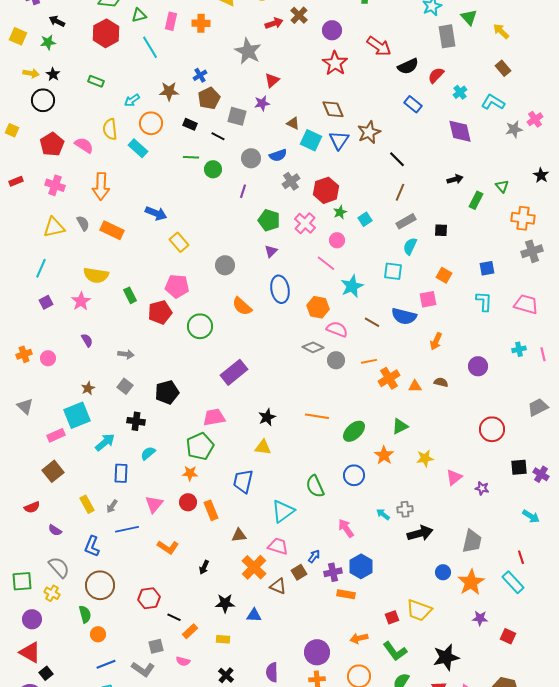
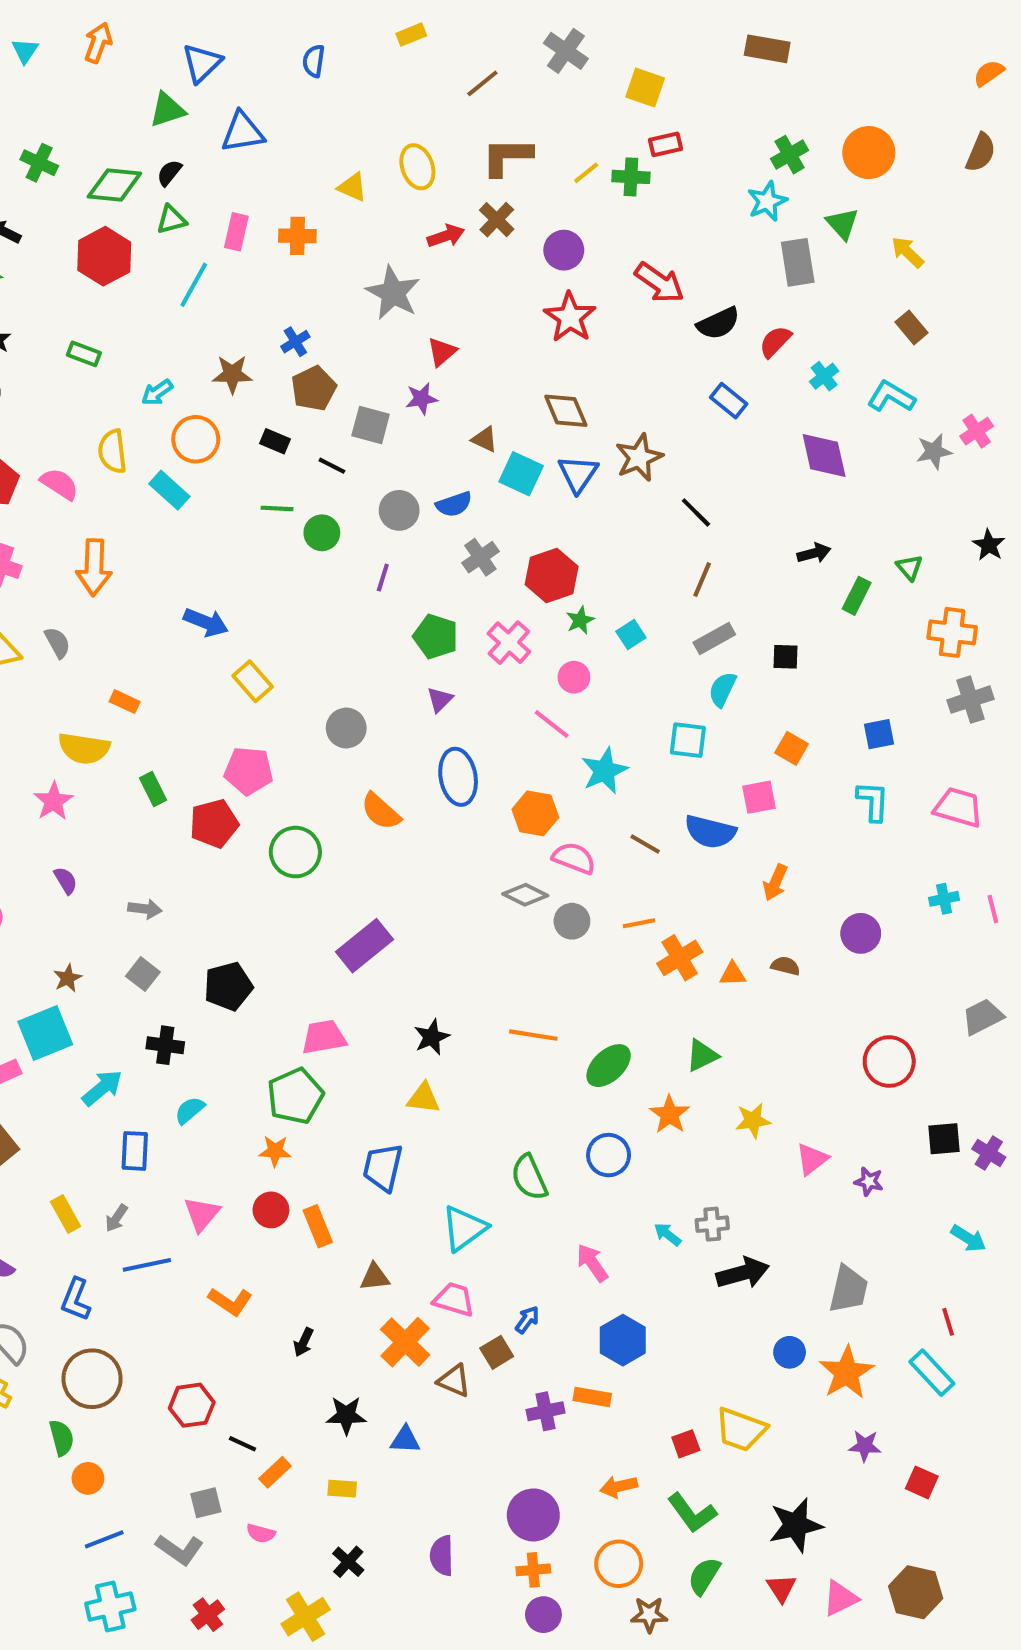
cyan line: (150, 47) -> (194, 285), turned 60
orange rectangle: (112, 230) -> (125, 702), moved, size x0.6
purple cross: (333, 572) -> (545, 1411), moved

